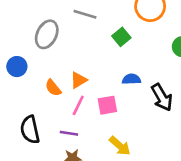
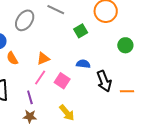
orange semicircle: (53, 88) -> (12, 58), moved
pink square: (107, 105) -> (62, 81), turned 35
purple line: (69, 133) -> (30, 97), turned 56

